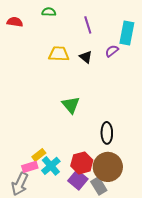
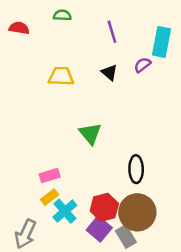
yellow trapezoid: (59, 54) -> (61, 76), moved
pink rectangle: (30, 167) -> (50, 175), moved

